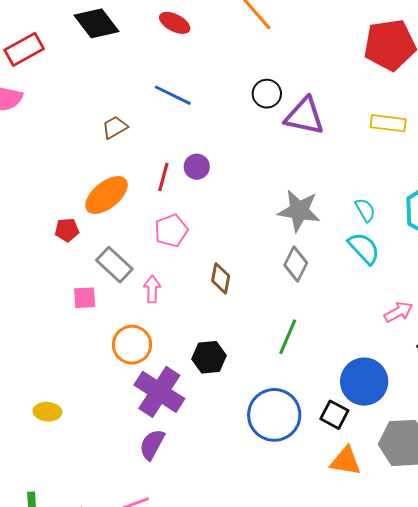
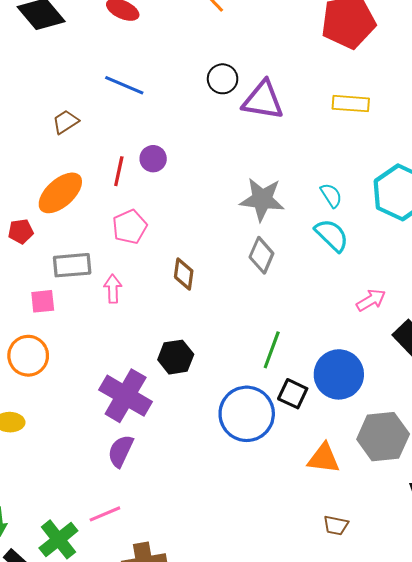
gray rectangle: (114, 265) -> (72, 265), turned -45
green line: (288, 337) -> (272, 350), moved
orange circle: (132, 345) -> (28, 356), moved
black square: (334, 415) -> (293, 394), moved

